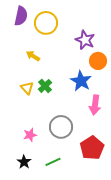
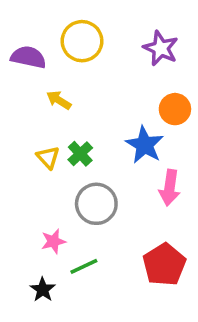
purple semicircle: (21, 16) -> (28, 57), moved, turned -90
purple star: (85, 40) -> (161, 48), moved
gray circle: (61, 127) -> (96, 204), moved
green line: (53, 162) -> (84, 266), moved

